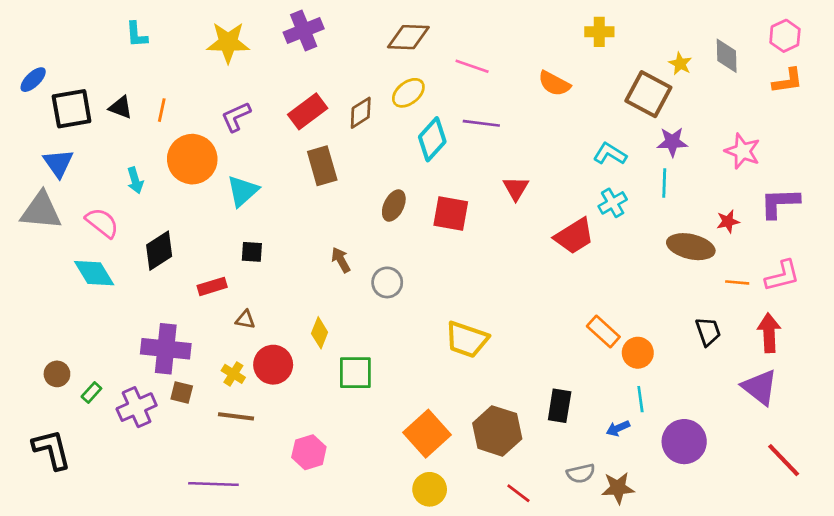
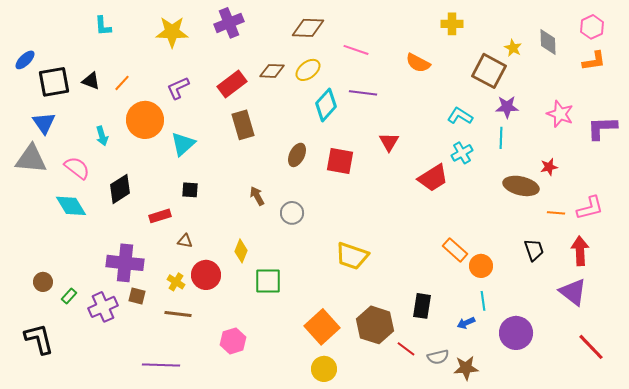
orange line: (162, 110) -> (122, 83), turned 30
brown diamond: (361, 113) -> (272, 71), moved, turned 35
purple L-shape: (780, 203) -> (602, 128), moved
red line: (518, 493) -> (406, 349), moved

